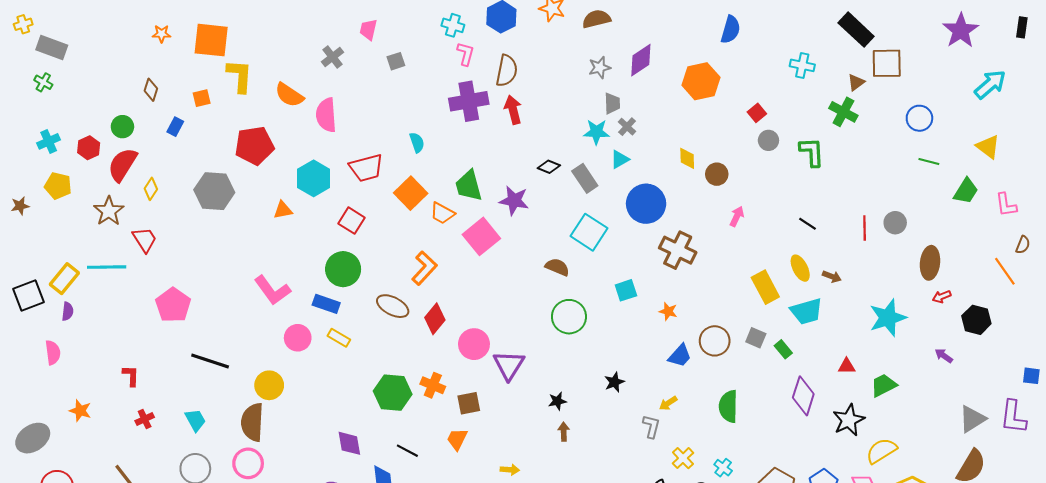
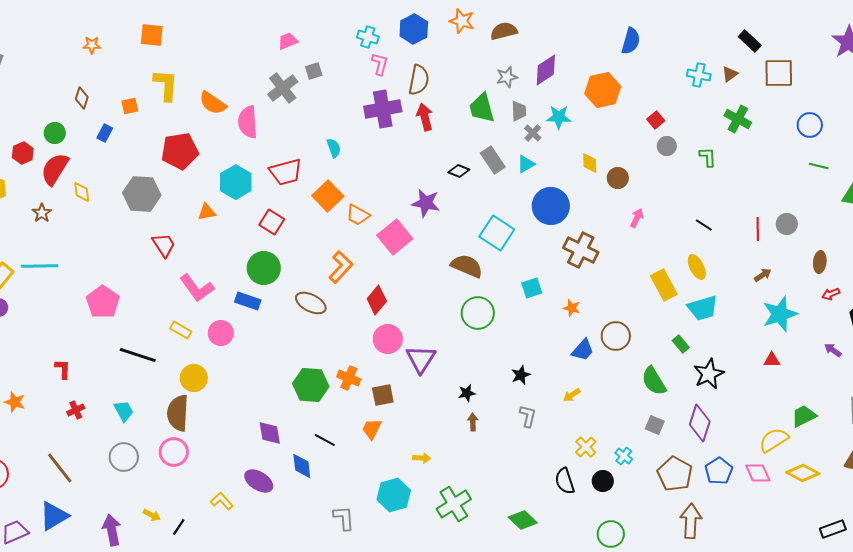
pink trapezoid: (368, 30) -> (288, 41), turned 55
black rectangle: (856, 30) -> (750, 41), size x0.7
orange square: (211, 40) -> (152, 35), moved, size x0.7
gray cross: (333, 57) -> (283, 88), moved, size x1.4
brown triangle: (856, 82) -> (730, 74), moved
cyan star: (596, 132) -> (559, 117), moved
green L-shape: (812, 152) -> (708, 157), size x0.7
gray rectangle: (585, 178) -> (493, 160), moved
green trapezoid: (469, 186) -> (482, 108), moved
yellow diamond: (151, 189) -> (82, 192), turned -40
brown star: (109, 211) -> (42, 213), size x0.7
red trapezoid: (145, 240) -> (164, 245), moved
brown ellipse: (930, 263) -> (820, 262), size x0.7
brown semicircle: (557, 267) -> (467, 266), size x1.4
brown arrow: (832, 277) -> (763, 275), moved, turned -54
red diamond: (435, 319) -> (377, 300), moved
yellow rectangle: (339, 338) -> (181, 330), moved
gray square: (756, 338) -> (655, 425), moved
red triangle: (847, 366) -> (772, 360), moved
green trapezoid: (884, 385) -> (804, 416), moved
purple diamond: (803, 396) -> (700, 423), moved
green semicircle: (728, 406) -> (654, 381), moved, turned -32
black star: (849, 420) -> (709, 374), moved
gray L-shape: (651, 426) -> (528, 416), moved

